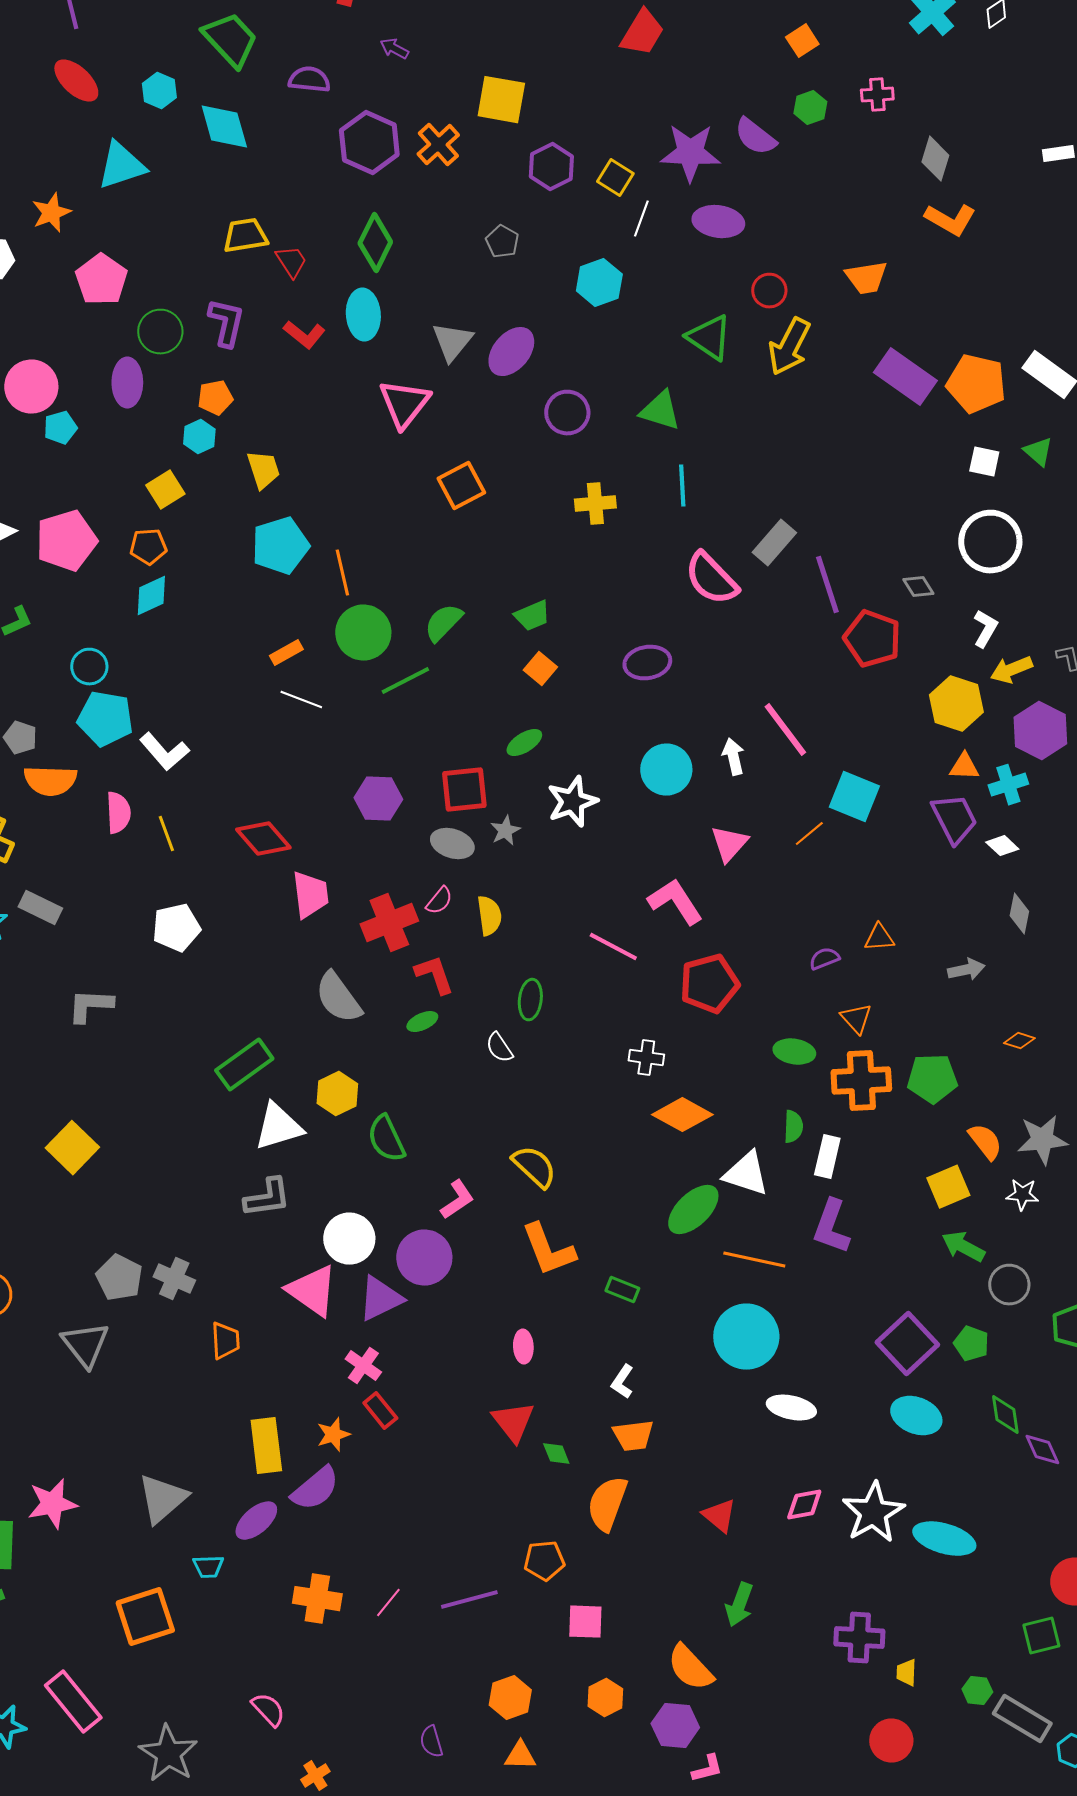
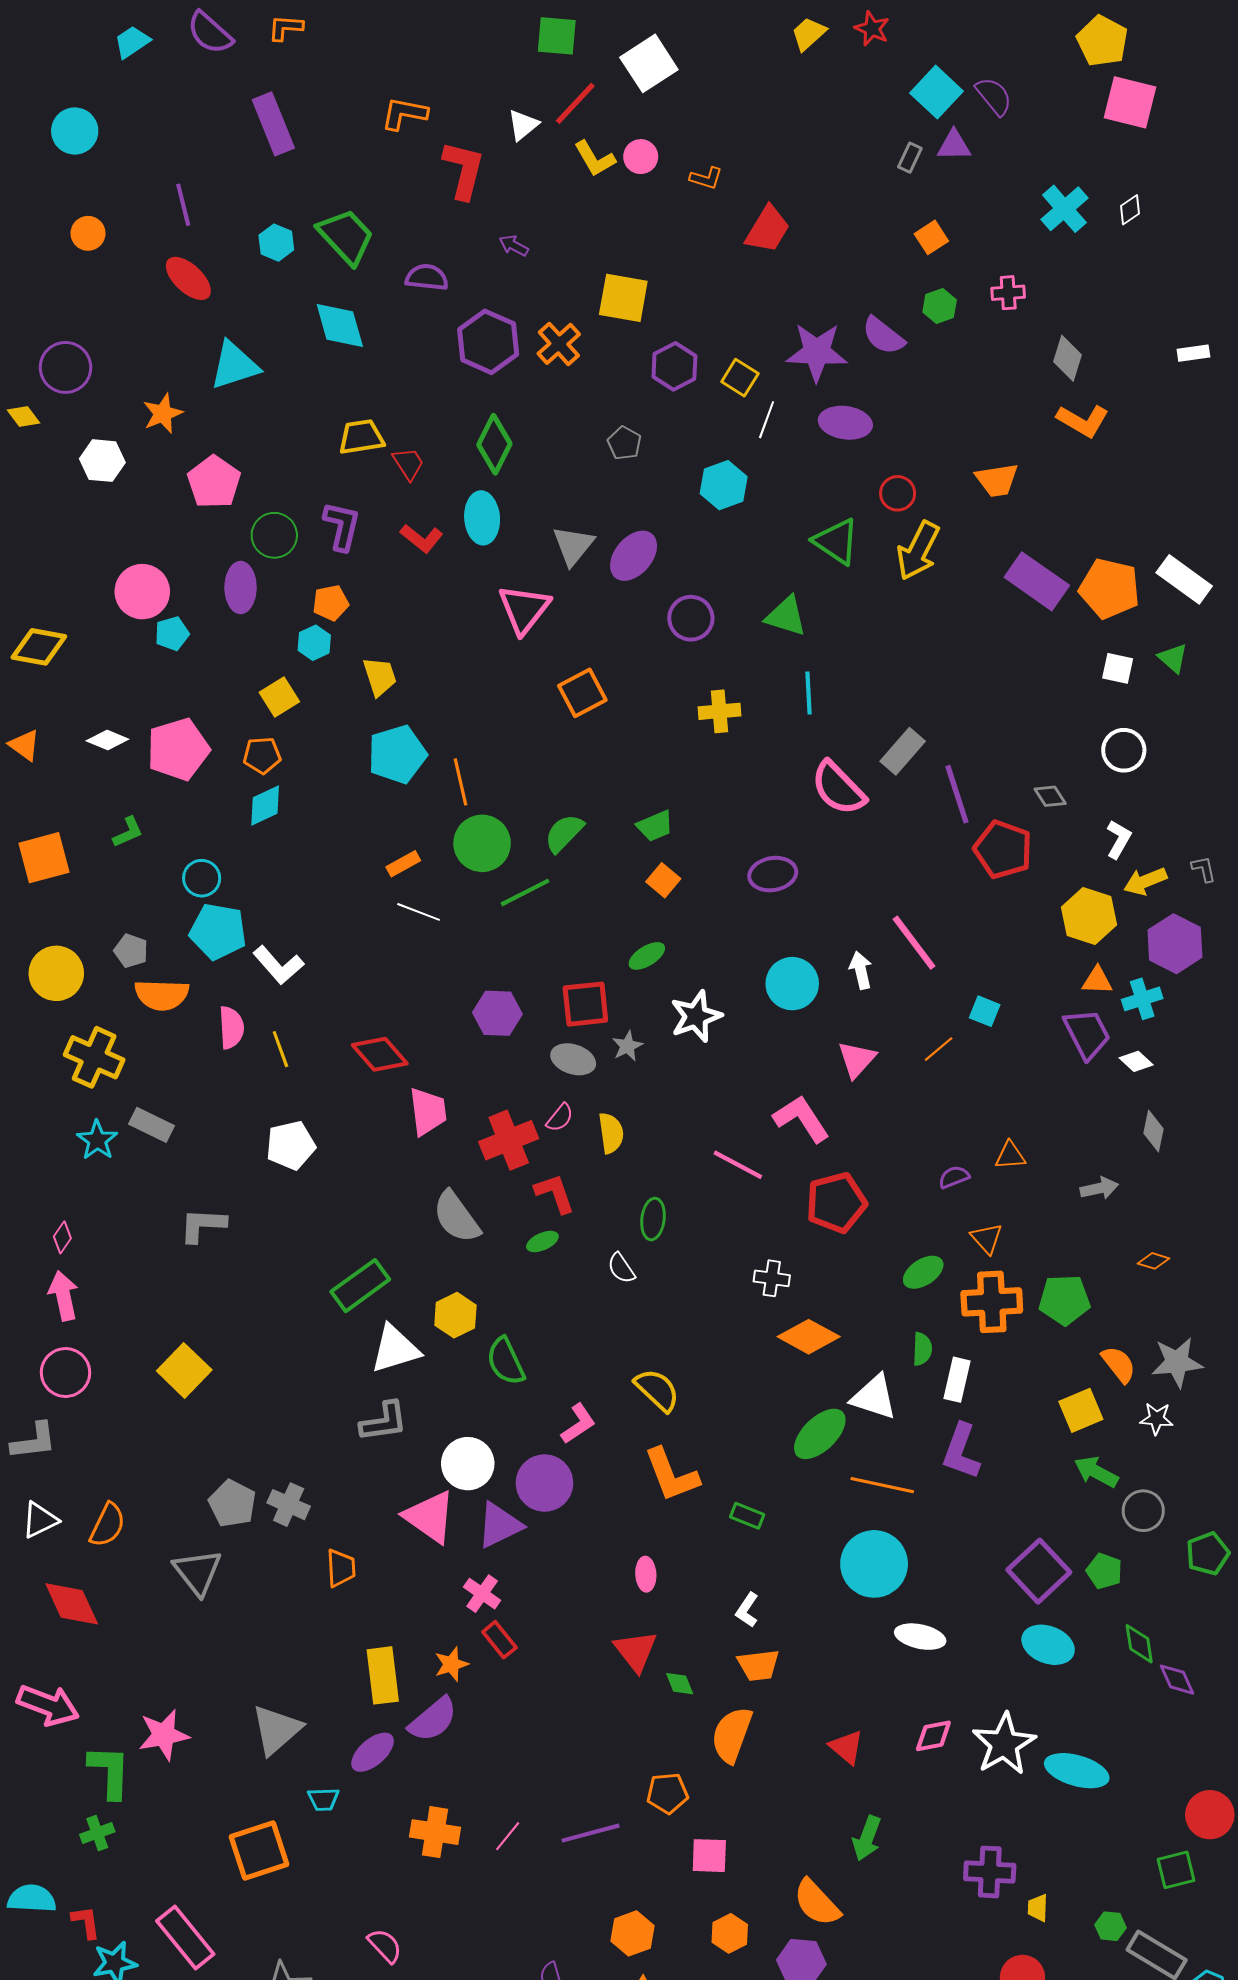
cyan hexagon: (159, 91) -> (276, 243), moved
white circle: (990, 542) -> (1124, 750), size x0.7
cyan square: (854, 797) -> (985, 1011), size x0.6
green ellipse: (794, 1052) -> (923, 1272), turned -42

